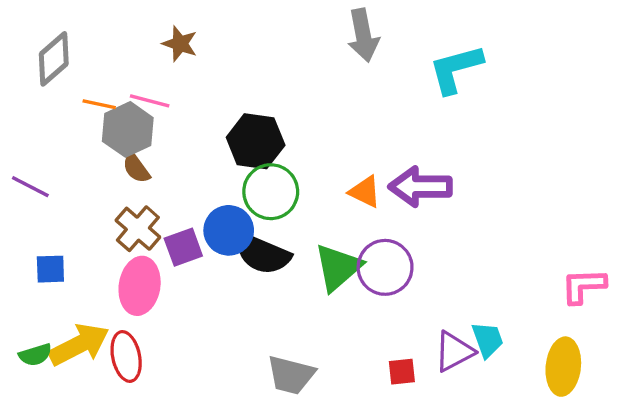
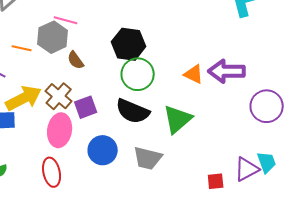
orange line: (99, 104) -> (22, 48), moved
brown semicircle: (136, 168) -> (76, 60), moved
blue circle: (229, 230) -> (103, 150), moved
purple circle: (385, 267) -> (267, 106), moved
yellow arrow: (79, 345) -> (24, 98), moved
gray trapezoid: (291, 375) -> (148, 158), moved

